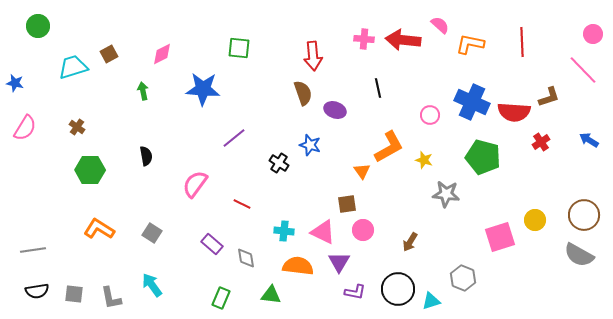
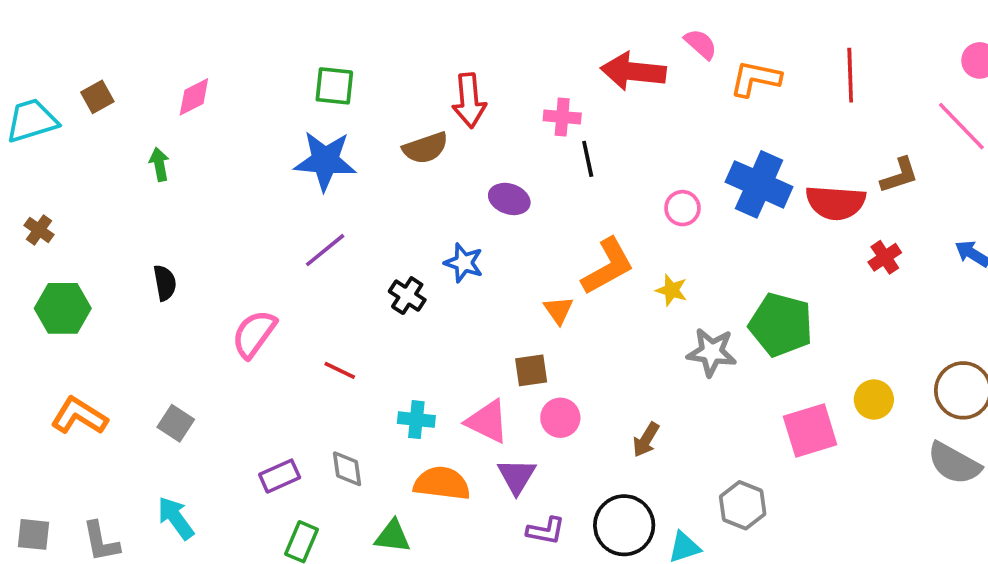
pink cross: (364, 39) -> (562, 117), moved
blue star: (203, 89) -> (325, 161), moved
brown semicircle: (303, 93) -> (425, 148), moved, turned 90
green pentagon: (483, 157) -> (781, 325), moved
purple rectangle: (212, 244) -> (280, 476), moved, turned -65

